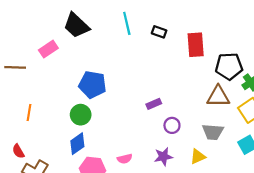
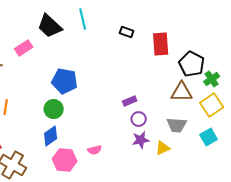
cyan line: (127, 23) -> (83, 19), moved
black pentagon: (229, 66) -> (192, 64), turned 30
purple rectangle: (154, 104) -> (130, 101), moved
purple star: (163, 157) -> (141, 140), moved

